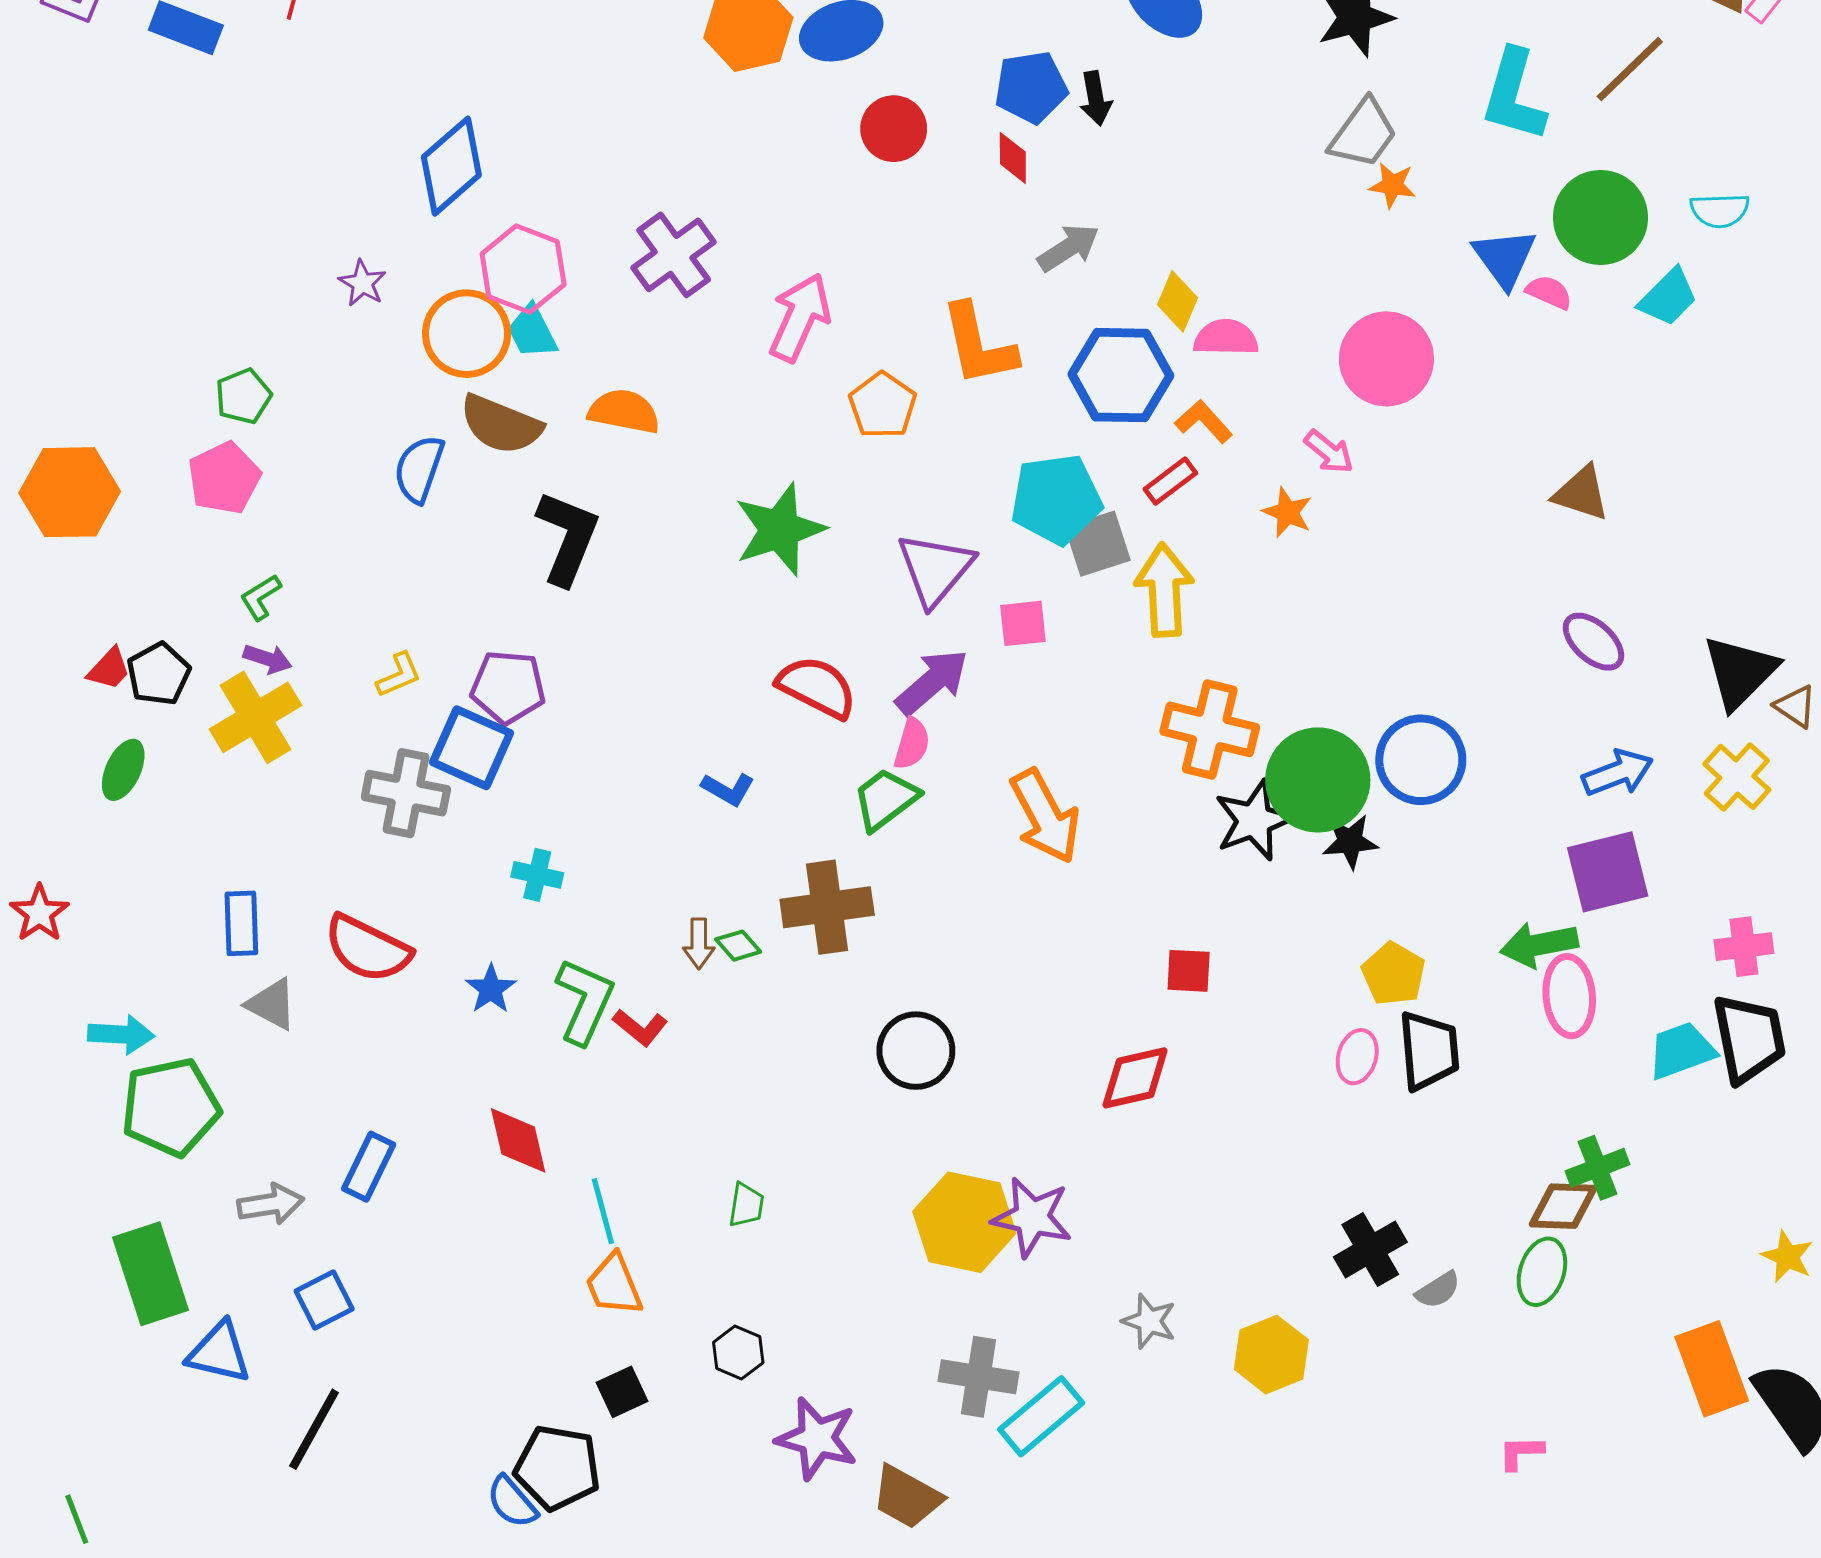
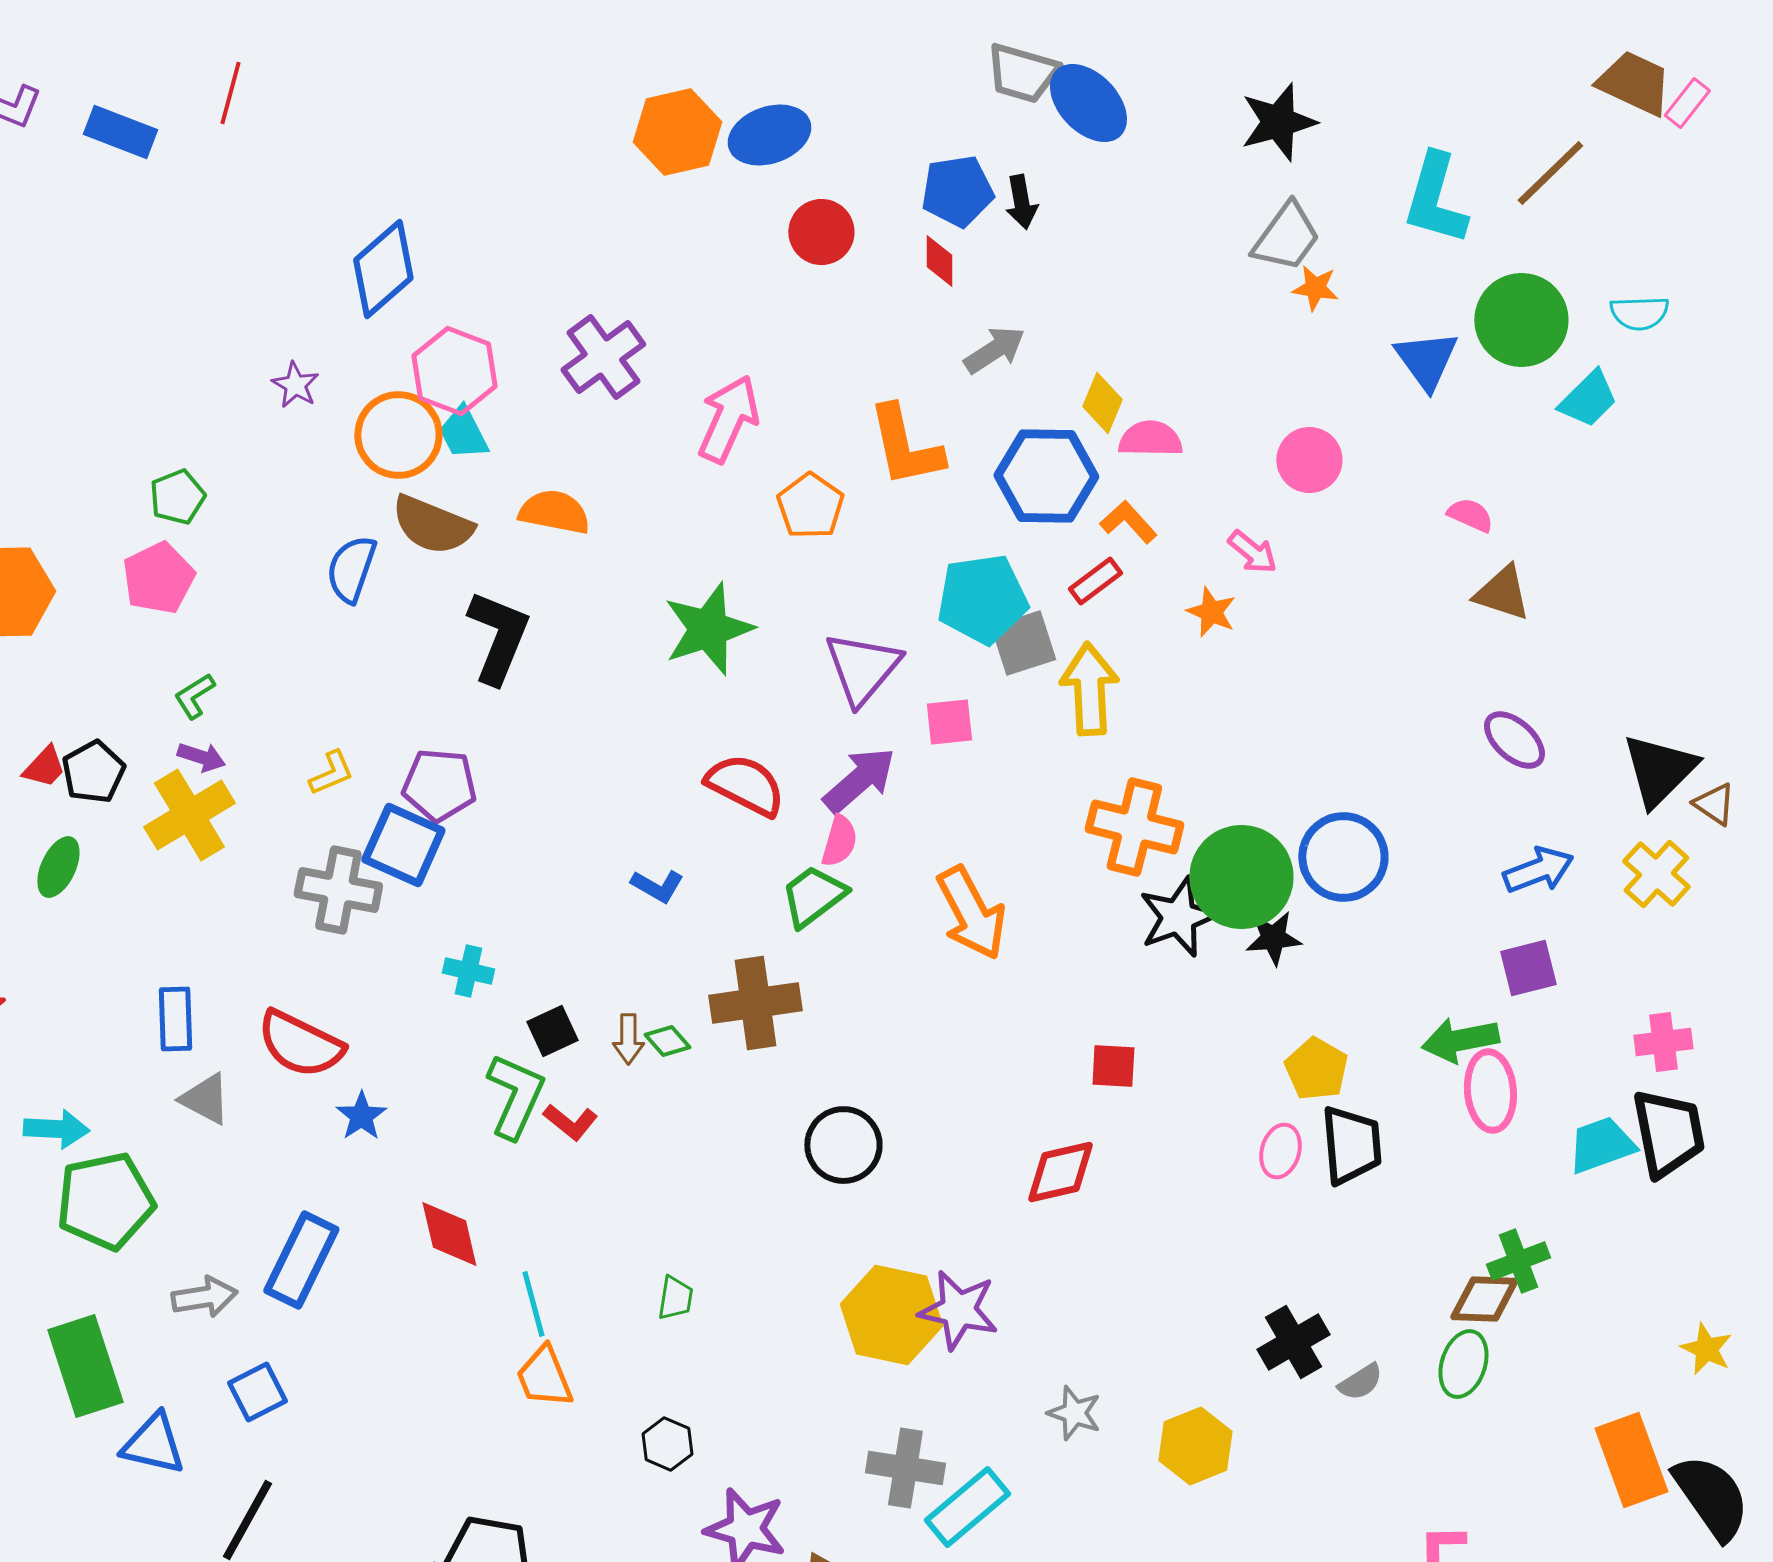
pink semicircle: (1549, 292) -> (1470, 515), moved
pink circle: (1386, 359) -> (1309, 460), size x0.7
purple square: (1608, 872) -> (1528, 968), size x0.7
blue star: (491, 989) -> (361, 1116), moved
blue rectangle: (369, 1167) -> (301, 1260), size x1.4
black square: (622, 1392) -> (552, 1031), moved

